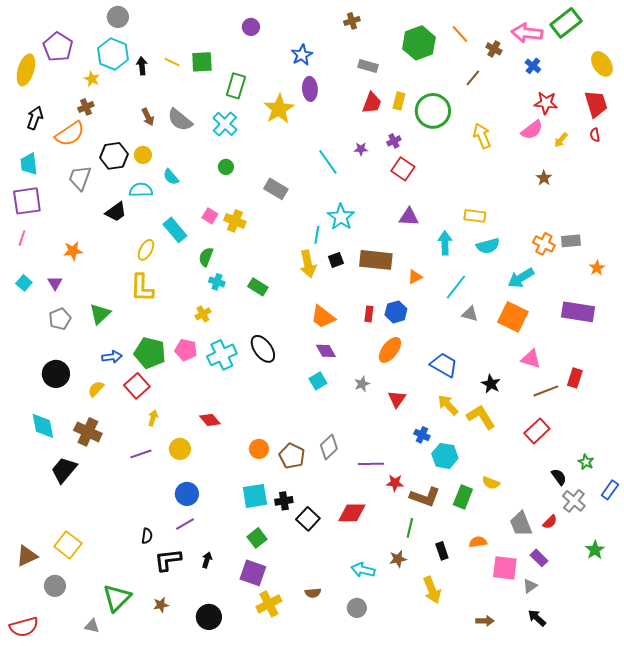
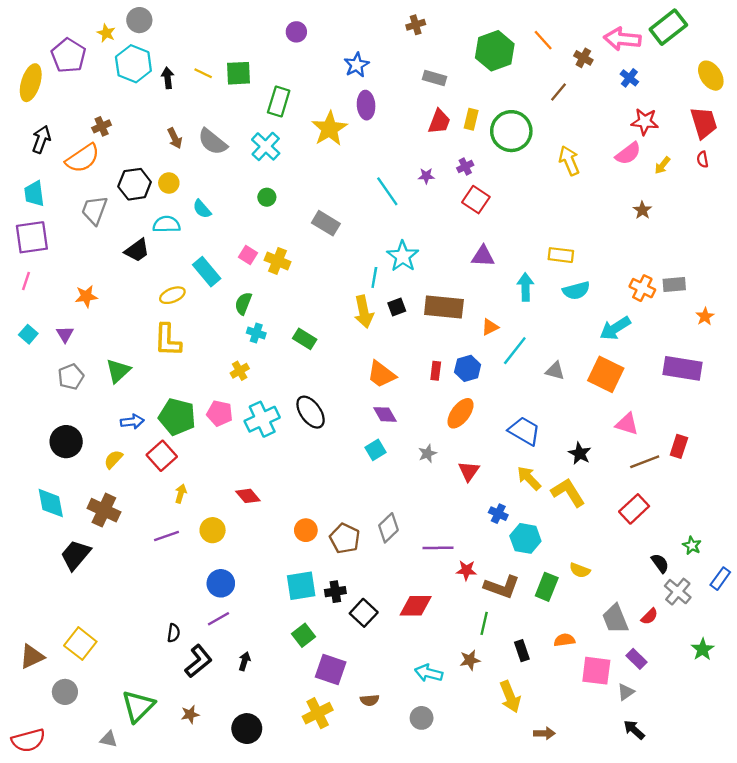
yellow star: (92, 79) -> (106, 33), moved
yellow ellipse: (146, 250) -> (172, 295), turned 40
cyan line: (456, 287) -> (515, 351), moved
black L-shape: (168, 560) -> (198, 661), turned 148
purple square: (253, 573) -> (331, 670), moved
brown arrow: (485, 621) -> (544, 733), moved

